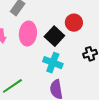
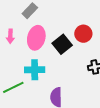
cyan cross: (53, 63) -> (35, 70), moved, turned -30

